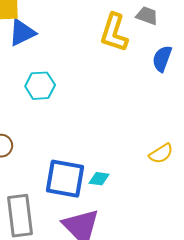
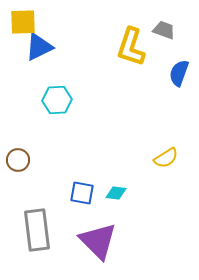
yellow semicircle: (161, 154) -> (166, 158), moved
blue square: (65, 179) -> (82, 193), size x0.6

